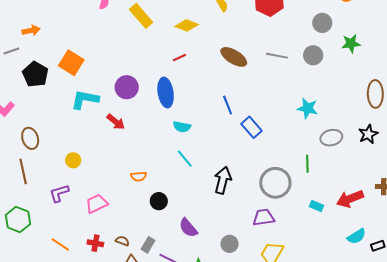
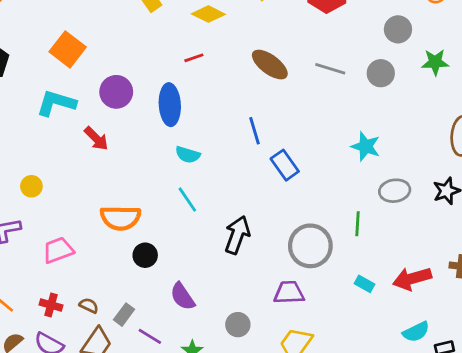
orange square: (71, 63) -> (68, 49), moved
orange semicircle: (139, 176) -> (120, 218), size x1.8

